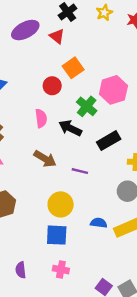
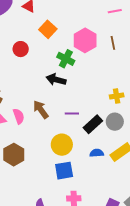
red circle: (52, 86) -> (21, 49), moved
pink semicircle: (41, 118) -> (19, 116), moved
black rectangle: (109, 141) -> (93, 124), moved
brown arrow: (45, 159) -> (41, 110), turned -144

